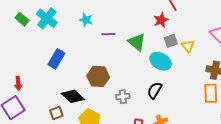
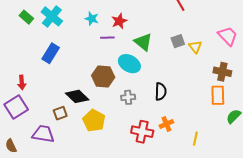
red star: (161, 20) -> (119, 21), moved
purple line: (109, 34) -> (107, 38), moved
blue rectangle: (56, 59) -> (51, 53), moved
cyan ellipse: (161, 61) -> (129, 64), moved
black semicircle: (155, 90) -> (161, 91), turned 150

